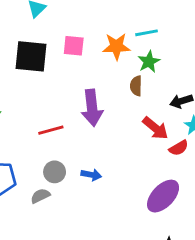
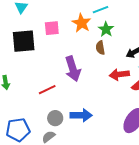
orange star: (116, 46) -> (81, 23), turned -30
red arrow: (155, 128) -> (119, 74), turned 144
blue arrow: (91, 175) -> (81, 115), size x1.5

